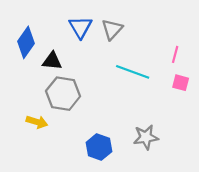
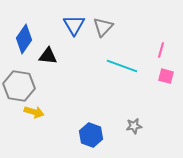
gray hexagon: (63, 94) -> (19, 86), moved
gray star: (146, 137) -> (134, 126), size x0.7

